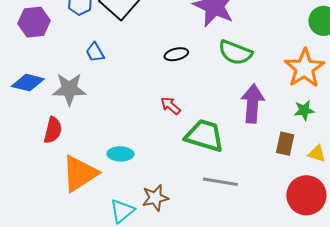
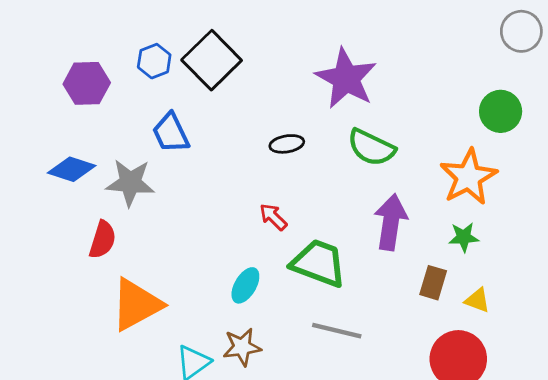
blue trapezoid: (95, 52) -> (171, 133), size x1.4
cyan ellipse: (120, 154) -> (245, 285), moved, turned -65

